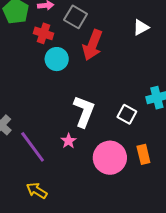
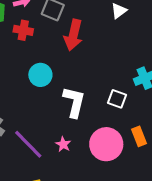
cyan circle: (57, 59) -> (40, 75), moved
pink star: (68, 141) -> (63, 144), moved

